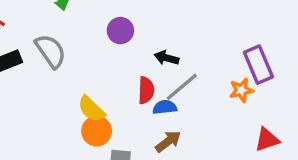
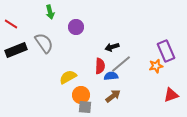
purple circle: (120, 31) -> (76, 27), moved
black arrow: (166, 58) -> (112, 47), turned -32
yellow semicircle: (91, 109) -> (68, 77), turned 108
orange circle: (97, 131) -> (81, 95), moved

